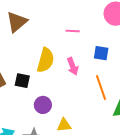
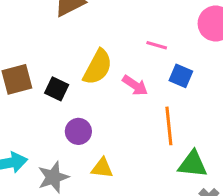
pink line: (73, 31) -> (157, 45), moved
pink arrow: (73, 66) -> (135, 85), turned -48

